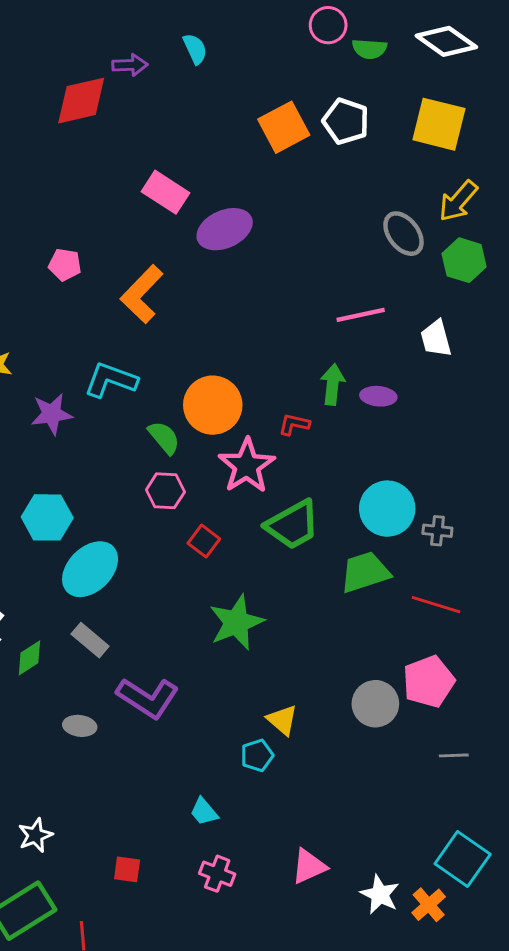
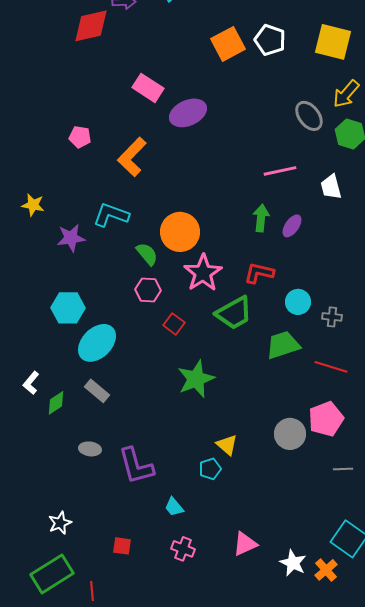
purple ellipse: (378, 396) -> (292, 226), turned -60
red L-shape: (294, 424) -> (259, 273), moved, size x1.4
cyan circle: (387, 509) -> (298, 302), size x0.7
purple L-shape: (148, 698) -> (136, 466), moved, turned 42

